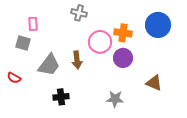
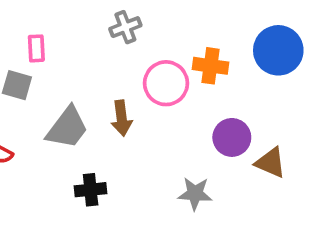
gray cross: (79, 13) -> (125, 27), turned -35
purple circle: (123, 58) -> (232, 137), moved

